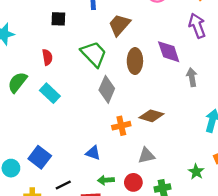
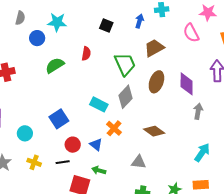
cyan rectangle: (50, 93) -> (99, 104), moved, turned -36
orange cross: (121, 126) -> (114, 128), moved, turned 35
blue square: (40, 157) -> (59, 119), moved
red circle: (133, 182) -> (73, 145), moved

